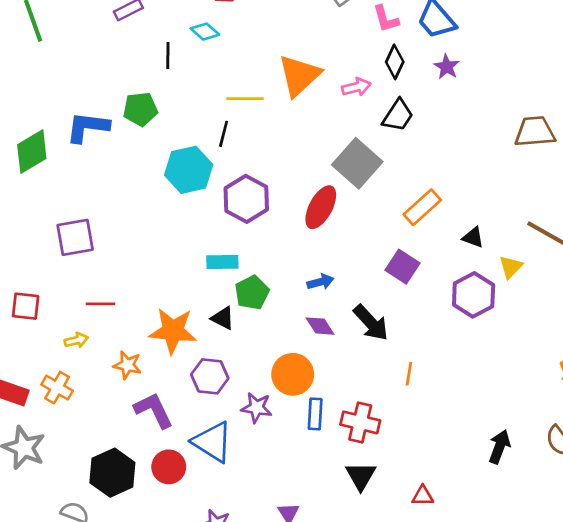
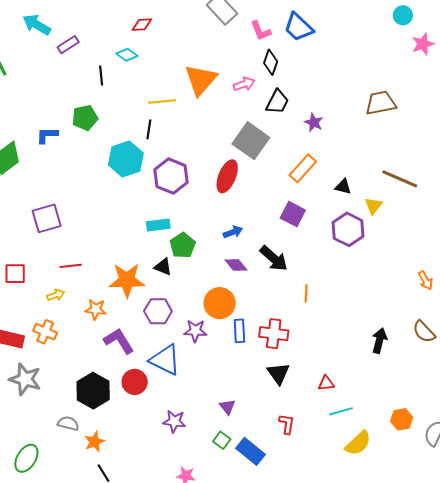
purple star: (447, 67) -> (314, 122), moved
blue L-shape: (88, 127) -> (47, 135), size x0.7

